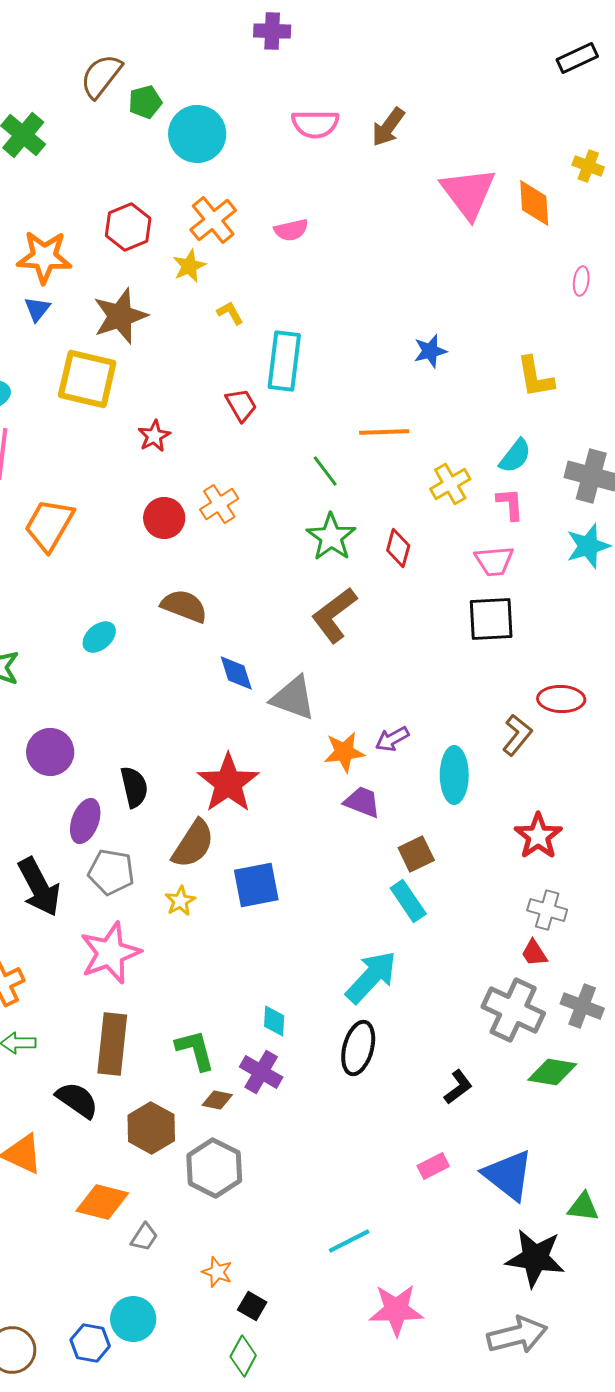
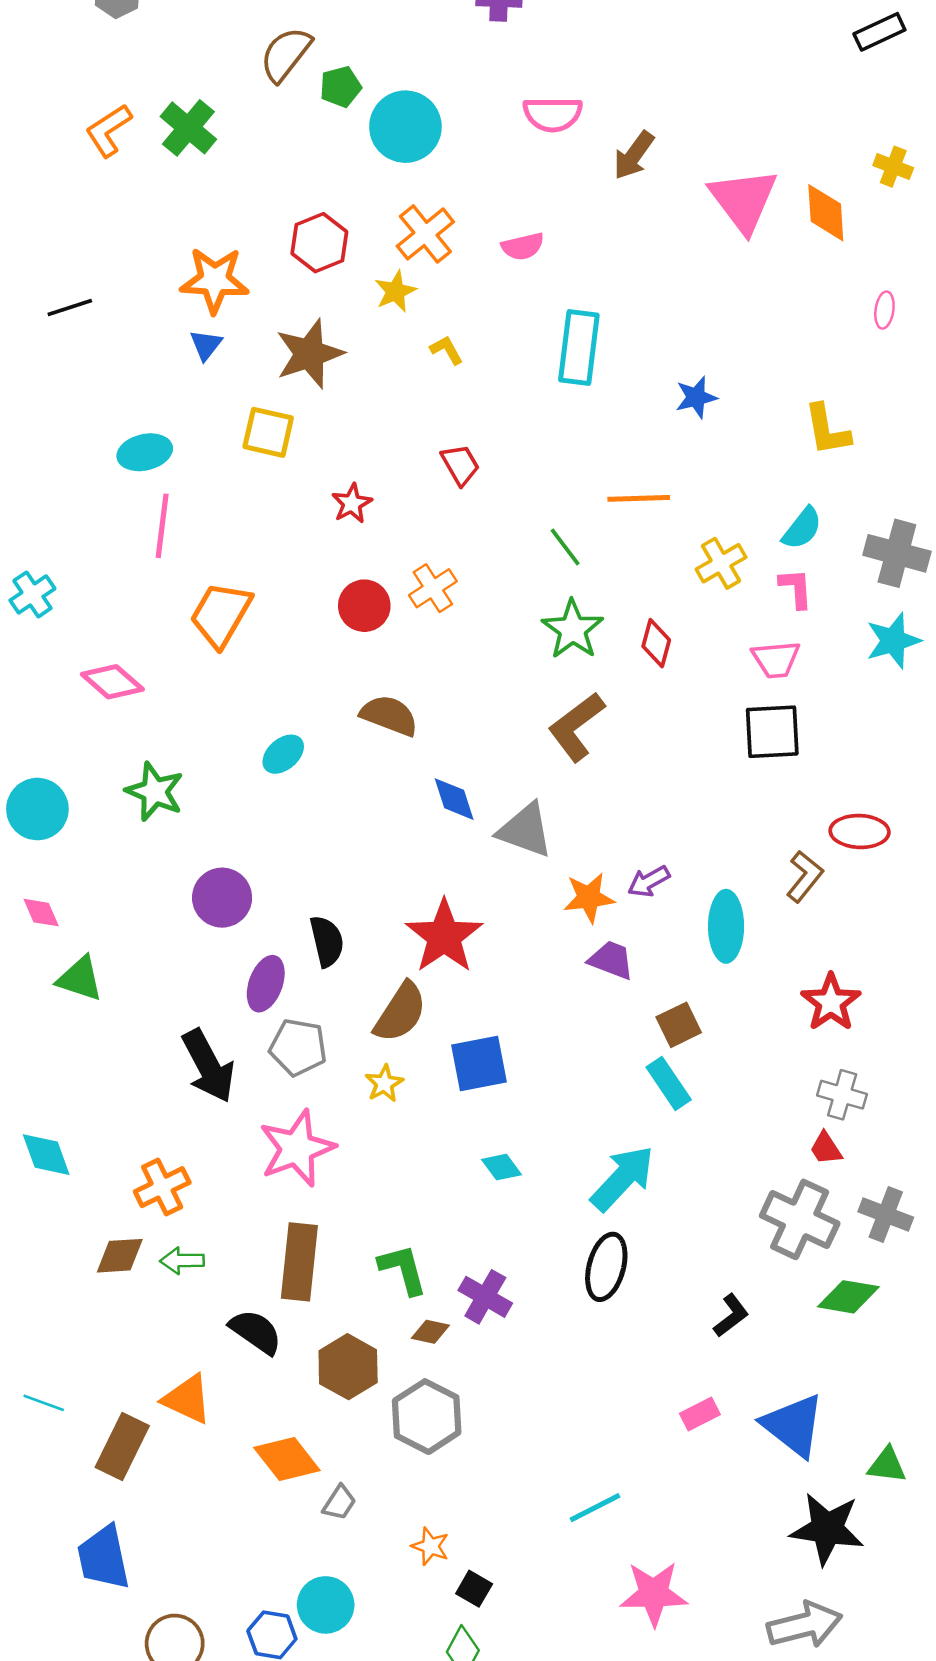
brown arrow: (388, 127) -> (634, 155), moved
cyan rectangle: (284, 361) -> (579, 347), moved
yellow square: (87, 379) -> (268, 432), size x0.7
cyan diamond: (274, 1021) -> (501, 1167), moved, turned -40
orange diamond: (102, 1202) -> (287, 1459), turned 38

